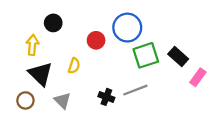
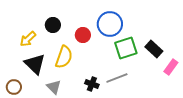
black circle: (53, 23) -> (53, 25), moved
yellow arrow: (32, 45) -> (28, 39), turned -138
yellow semicircle: (74, 66) -> (64, 57), size x1.6
brown circle: (25, 100) -> (14, 87), moved

